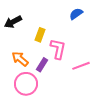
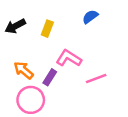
yellow rectangle: (40, 35) -> (47, 29), moved
pink L-shape: (58, 49) -> (69, 58), turned -70

